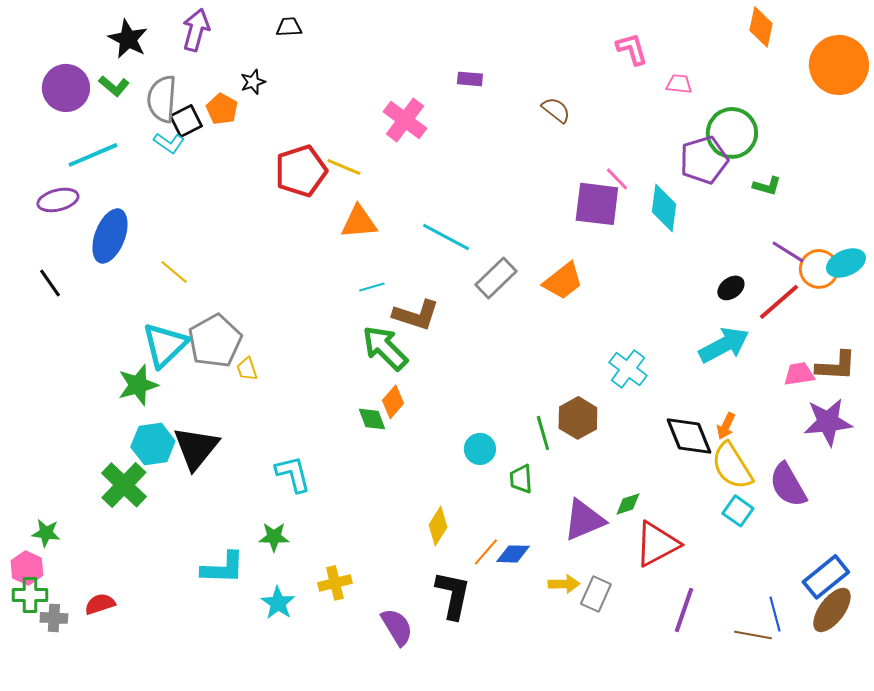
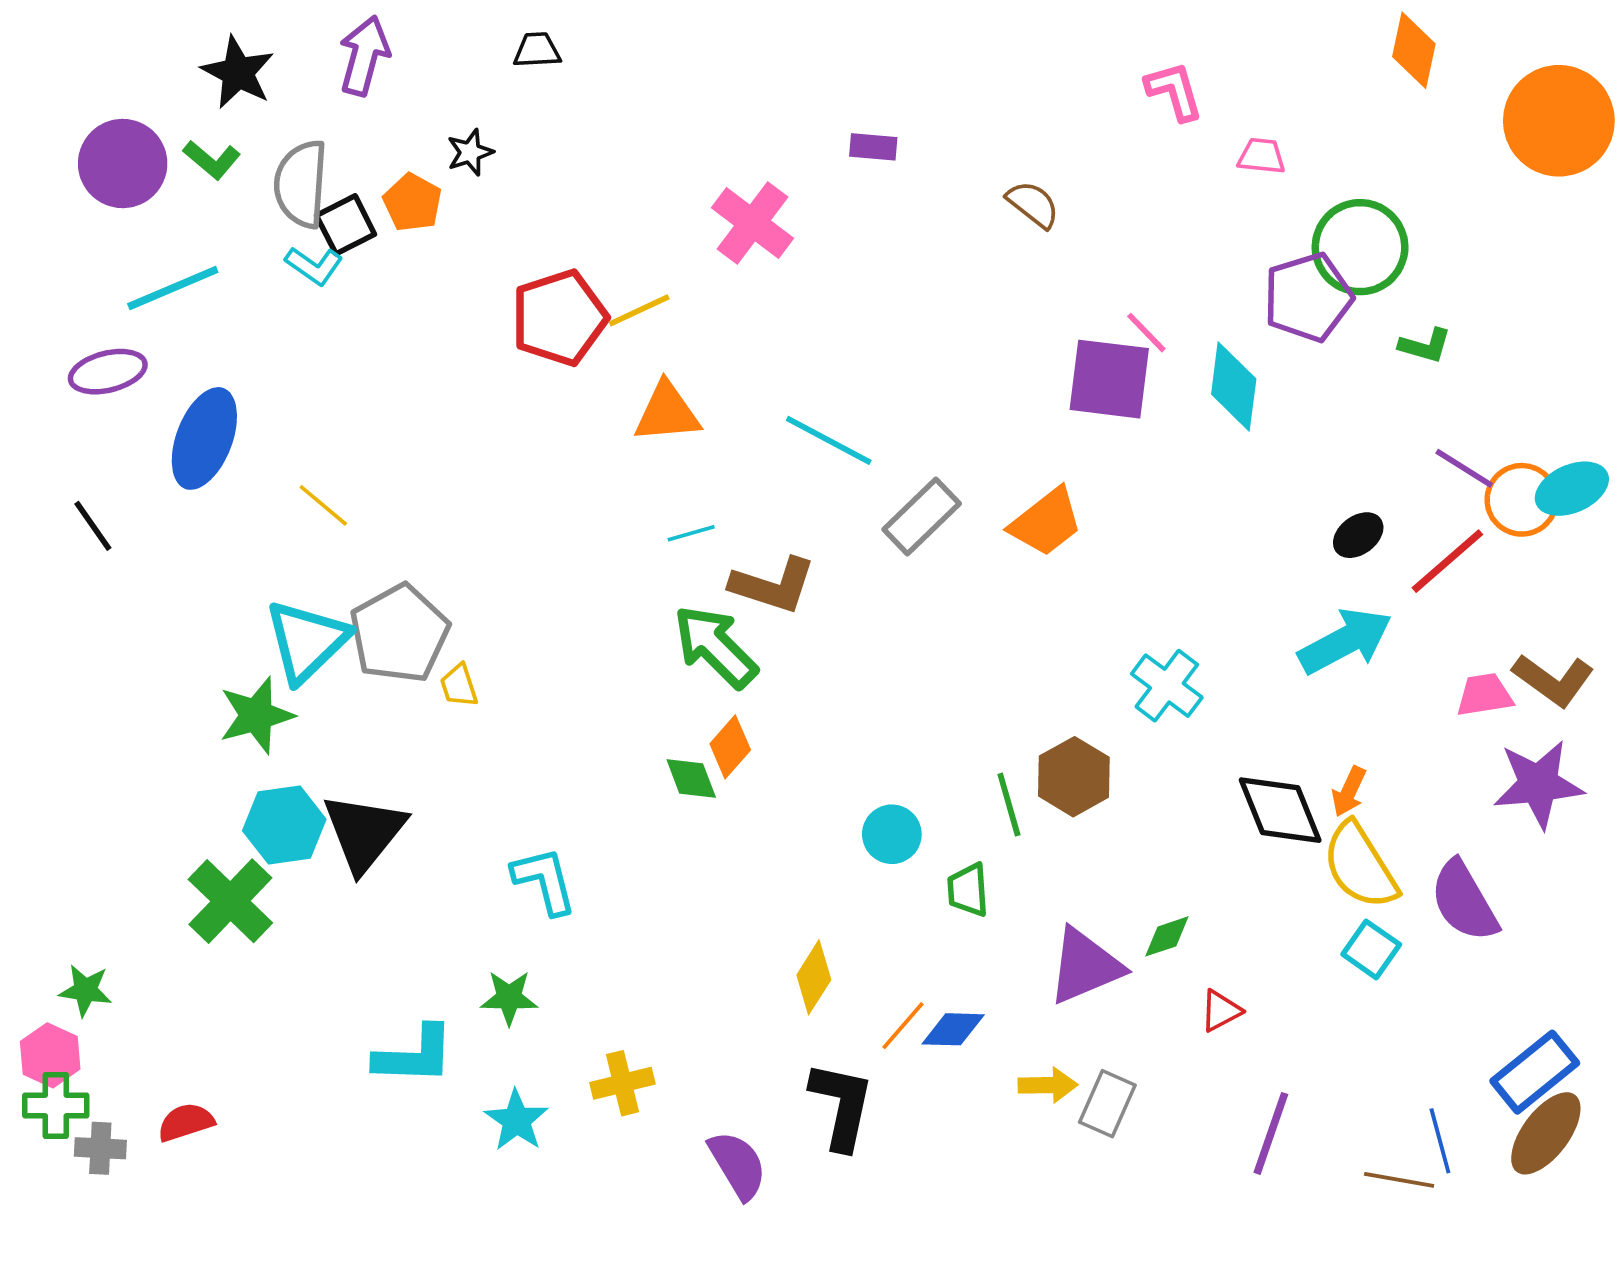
yellow line: (344, 167) -> (639, 310), turned -48
brown L-shape: (836, 366) -> (1553, 680), turned 33
red triangle: (657, 544) -> (1221, 1011), size x0.5

